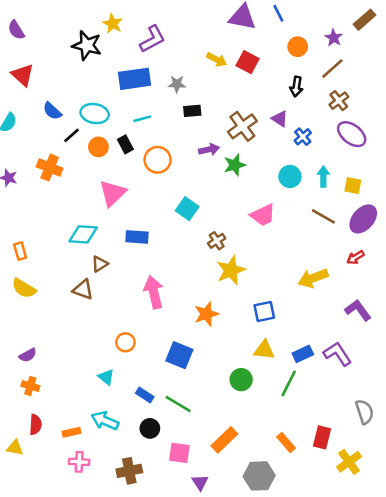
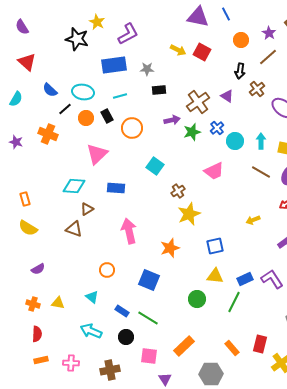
brown cross: (339, 101) -> (257, 89), moved
blue cross: (303, 137) -> (217, 128), moved
yellow arrow: (313, 278) -> (253, 220), size x0.6
purple semicircle: (28, 355) -> (38, 269), moved
orange rectangle: (71, 432) -> (41, 360), moved
yellow triangle: (15, 448) -> (58, 303), moved

